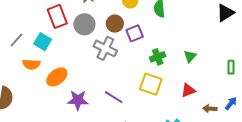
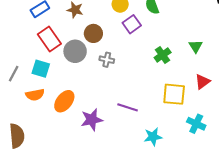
gray circle: (84, 24) -> (75, 51), moved
brown circle: (115, 24) -> (93, 33), moved
purple square: (135, 33) -> (132, 24), moved
gray cross: (105, 48) -> (107, 60), size x0.6
yellow square: (151, 84) -> (174, 94), moved

